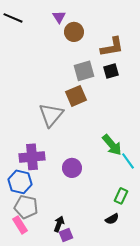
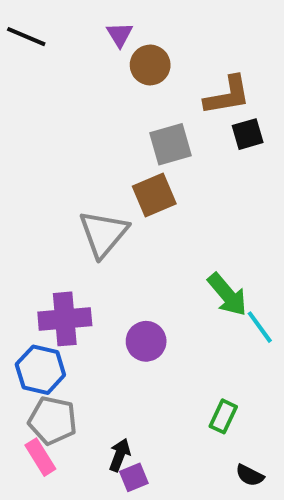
black square: (111, 71) -> (248, 134), moved
green rectangle: (121, 196) -> (223, 416), moved
black semicircle: (112, 219) -> (250, 475), moved, turned 56

